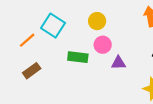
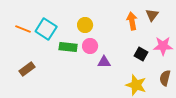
orange line: (27, 40) -> (23, 29), moved, turned 63
green rectangle: (78, 57) -> (68, 47), moved

